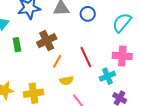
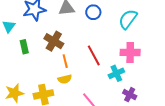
brown cross: (47, 41) -> (54, 41), turned -30
orange line: (57, 61) -> (65, 61), turned -40
yellow semicircle: (66, 81) -> (65, 79), moved

